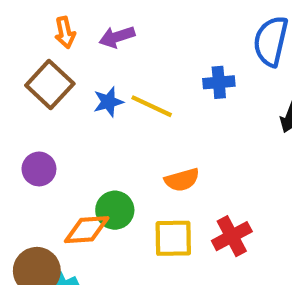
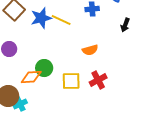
blue star: (108, 102) -> (41, 18), size x1.5
orange semicircle: (182, 180) -> (90, 50), moved

